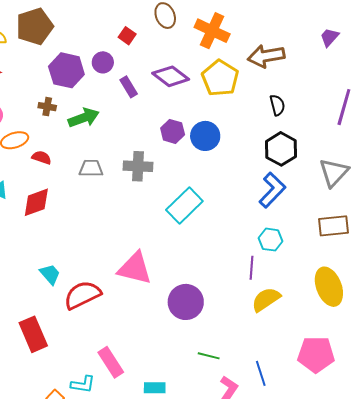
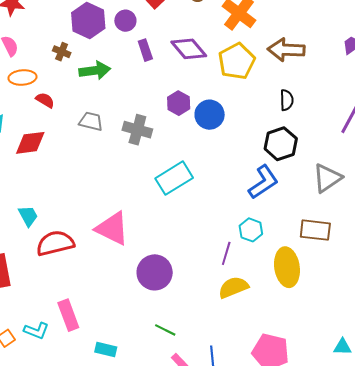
yellow ellipse: (329, 287) -> (287, 267), moved

